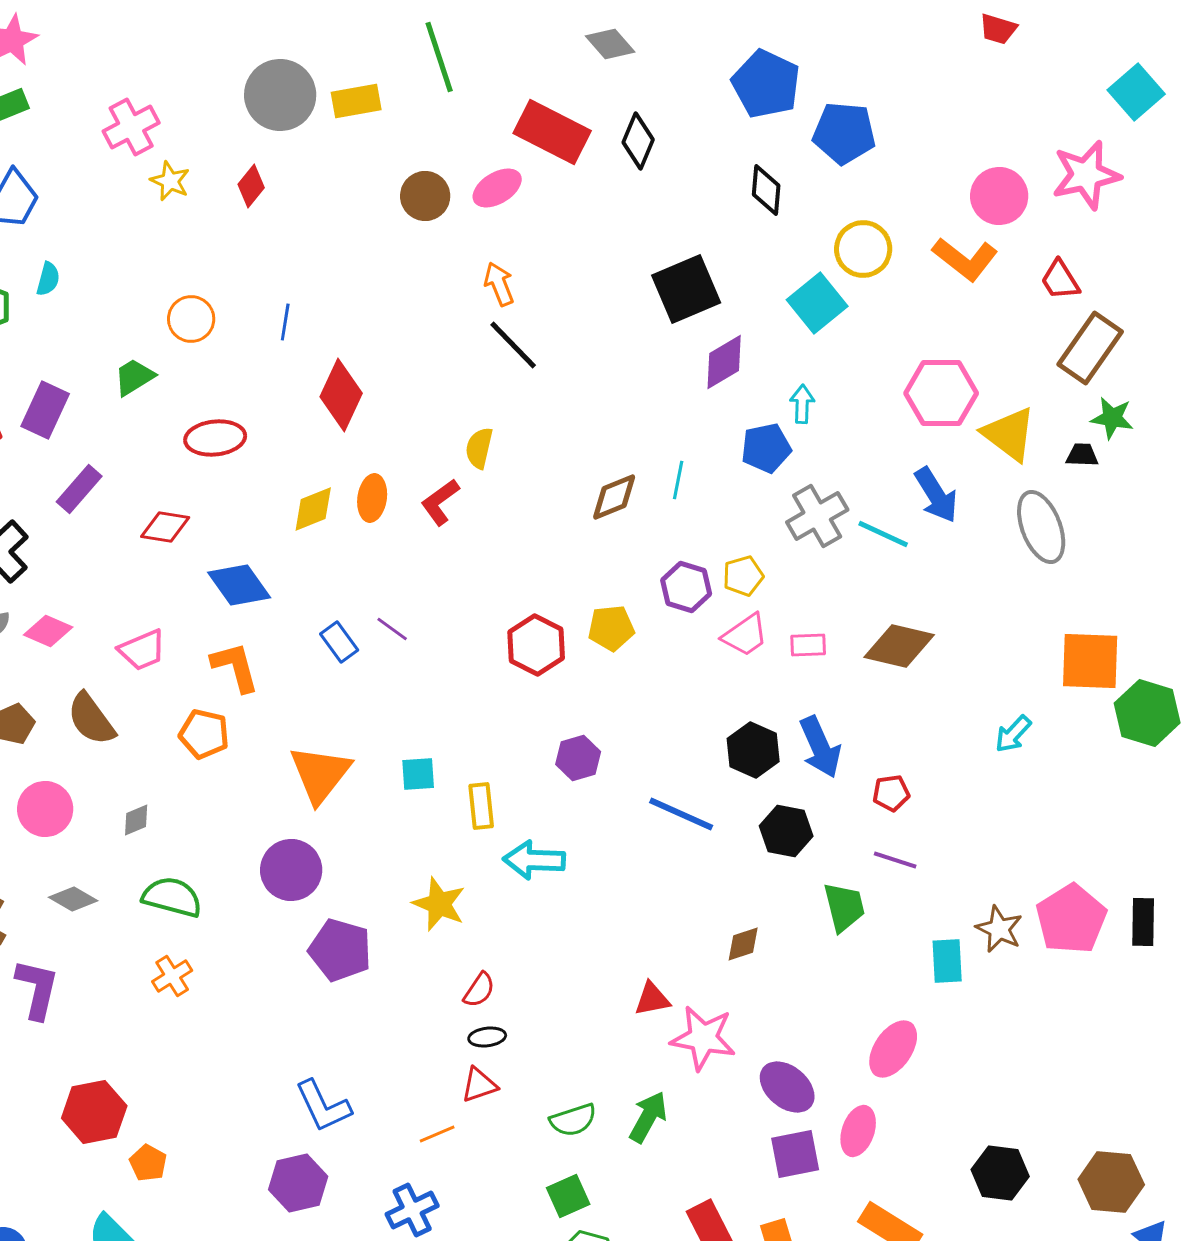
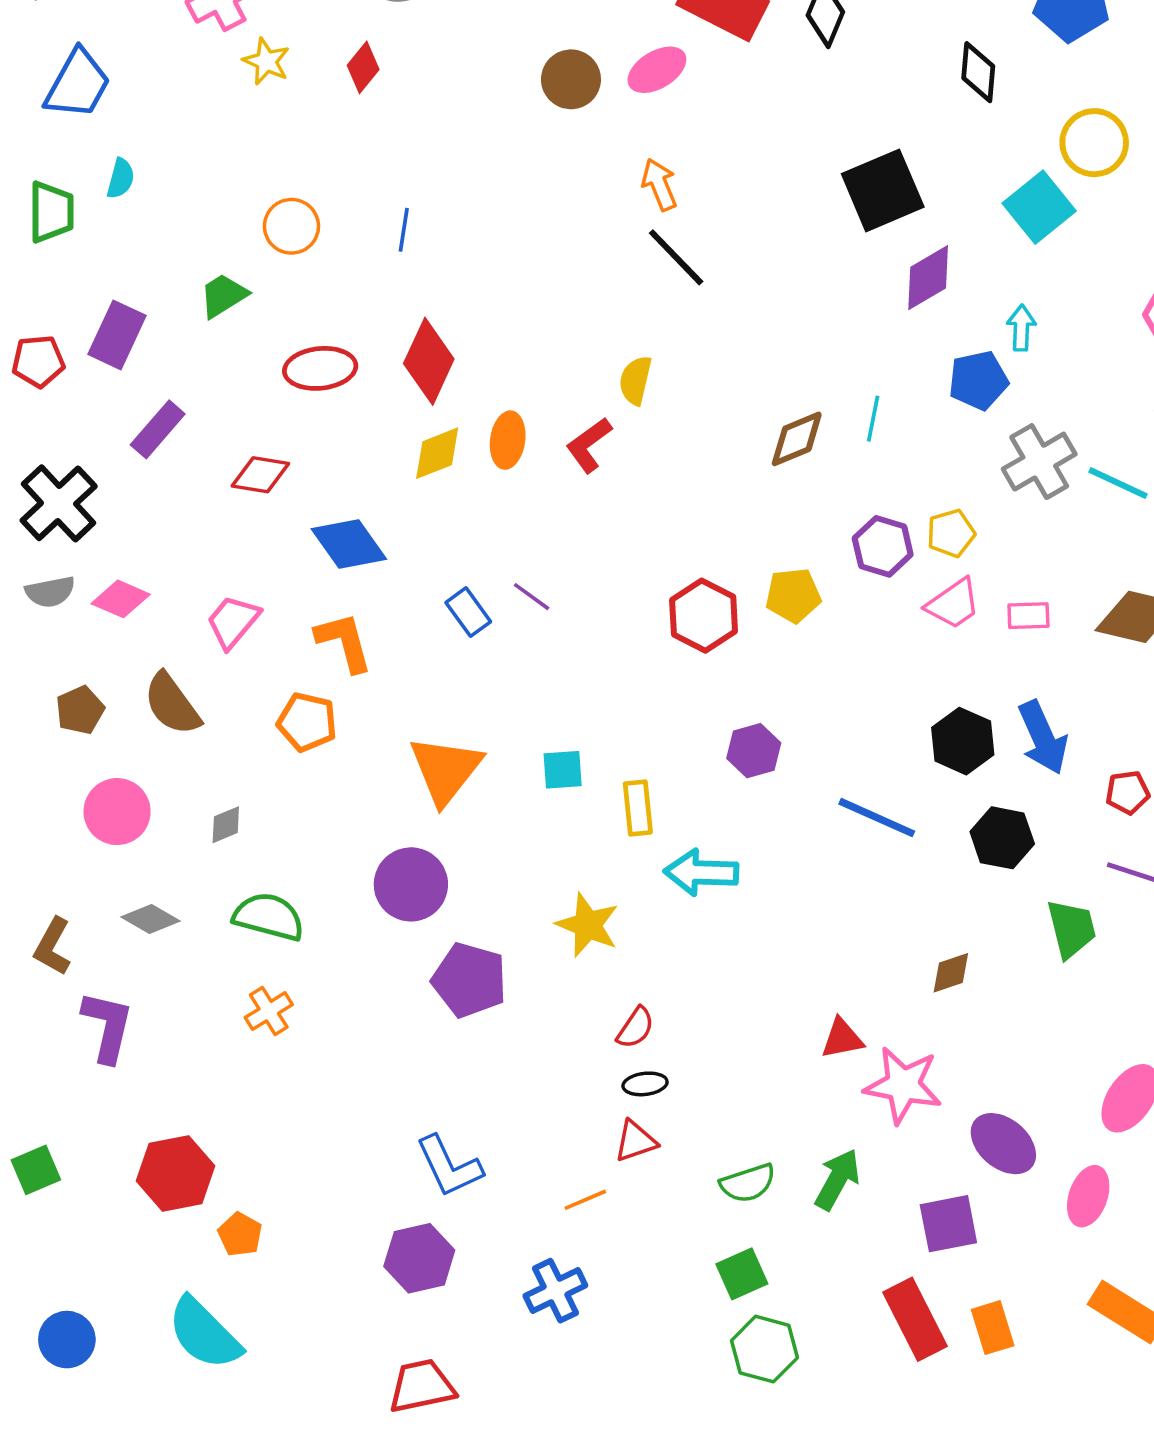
red diamond: (341, 395) -> (429, 361), moved
pink trapezoid: (142, 650) -> (233, 622), turned 153
purple square: (795, 1154) -> (948, 1224), moved

